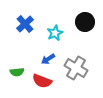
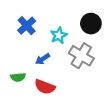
blue arrow: (48, 59) -> (43, 59), moved
gray cross: (76, 68) -> (81, 56), moved

